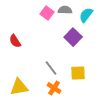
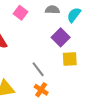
pink square: (47, 13) -> (21, 13), moved
yellow square: (78, 73) -> (70, 59), moved

